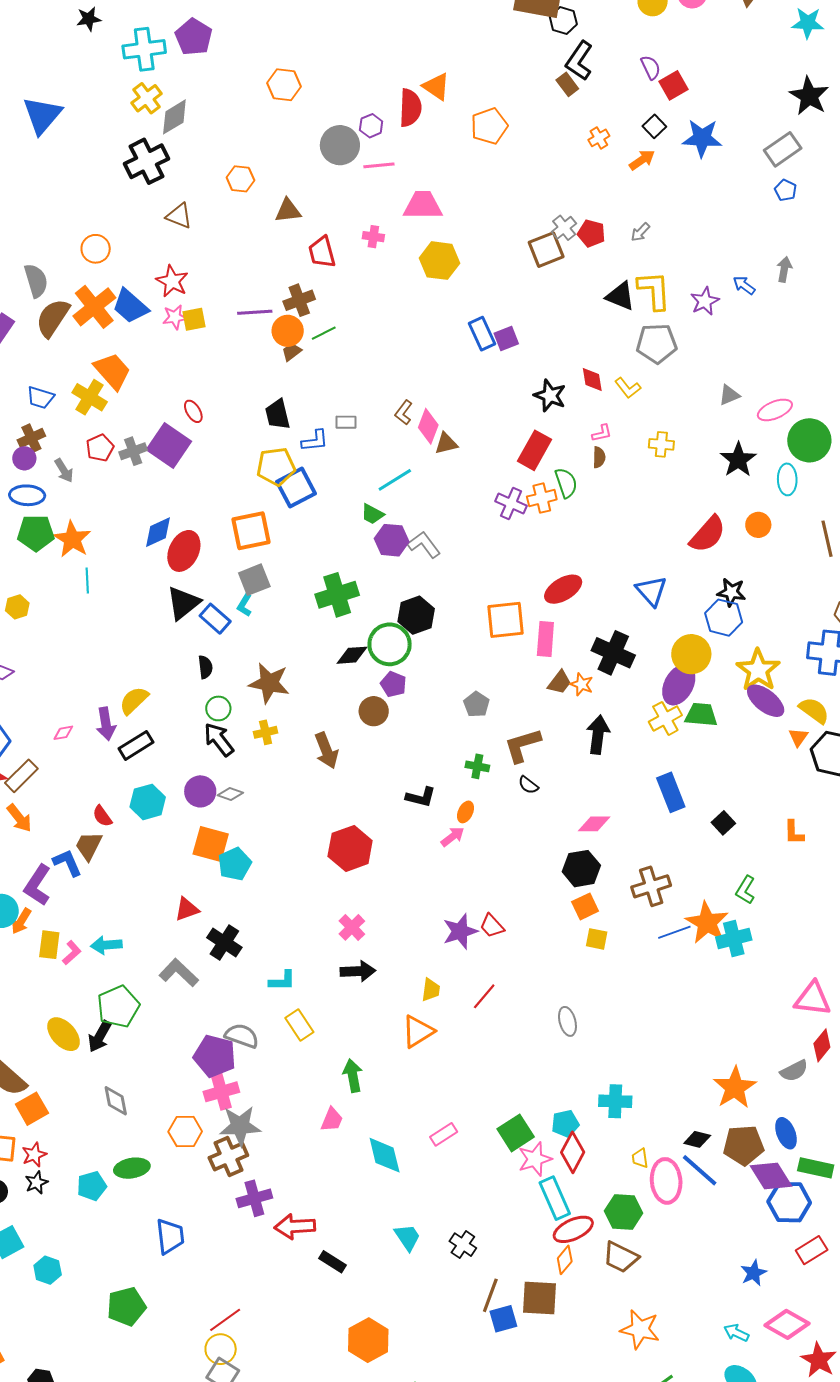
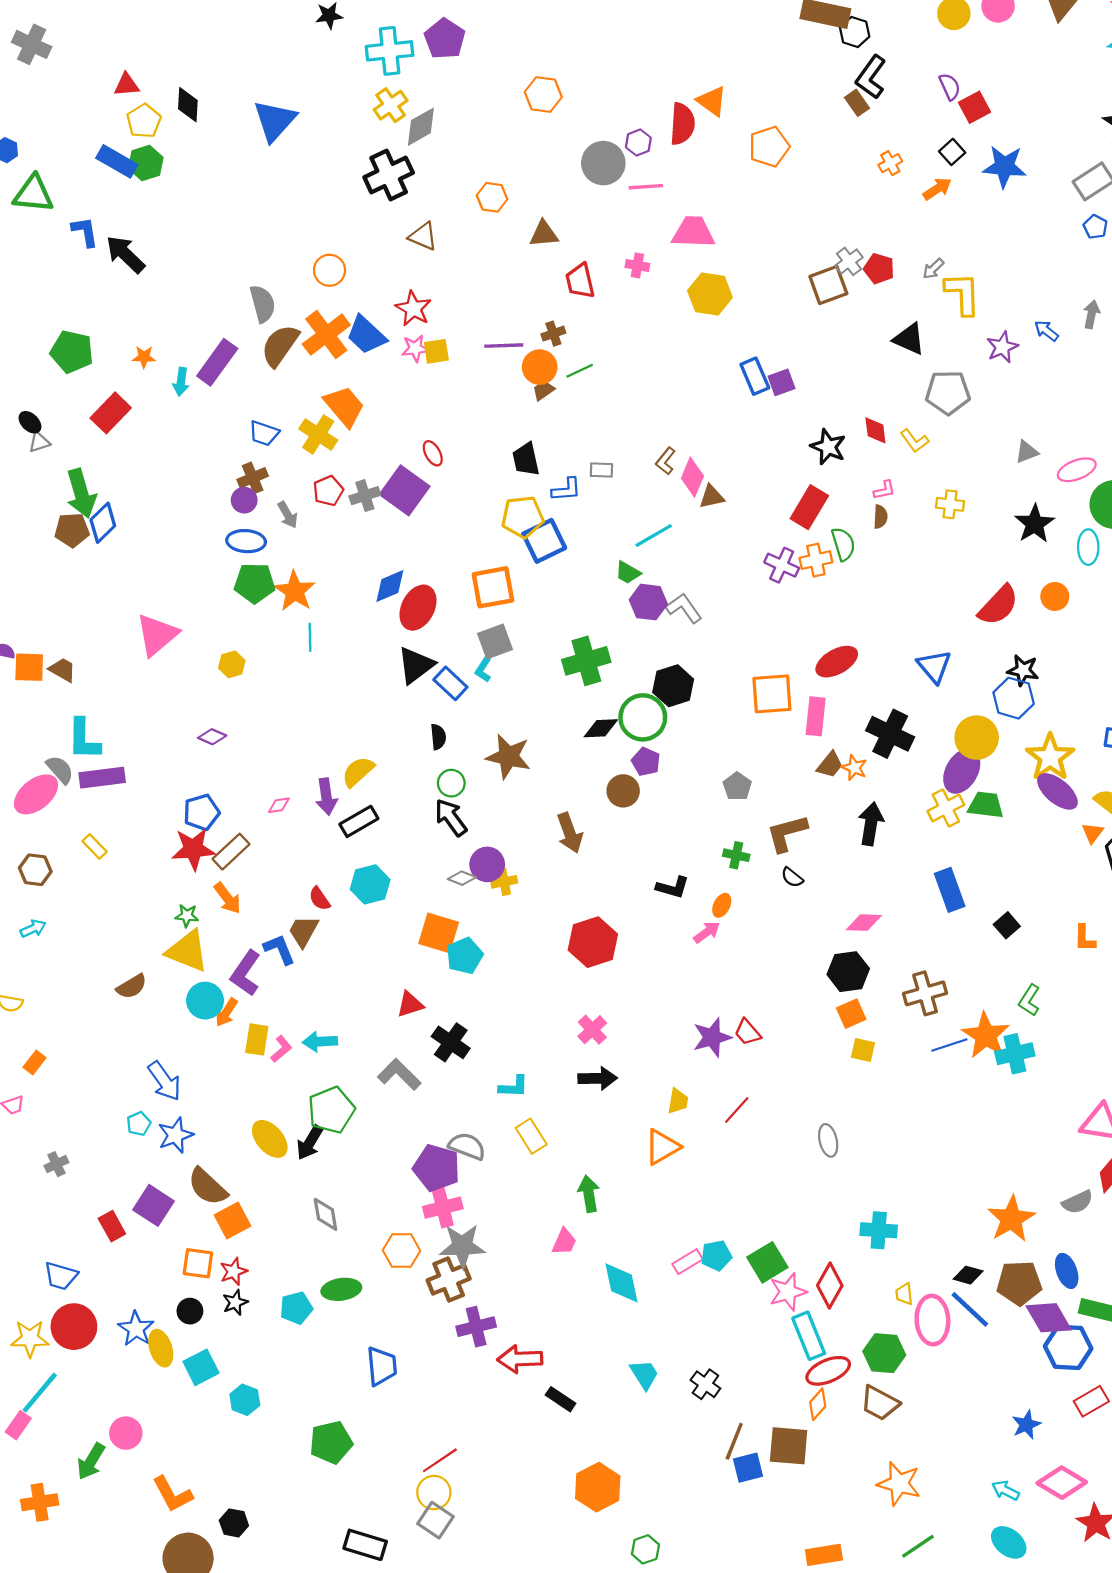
yellow L-shape: (654, 291) -> (963, 294), moved
brown cross: (299, 300) -> (553, 334), size x0.7
yellow cross: (266, 732) -> (504, 882), moved
purple circle: (200, 791) -> (487, 864), moved
cyan pentagon: (565, 1124) -> (716, 1256), moved

